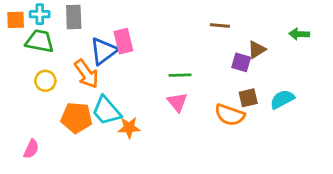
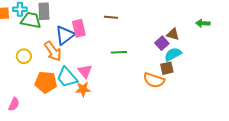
brown line: (220, 26) -> (111, 17), moved
green trapezoid: (40, 41) -> (31, 20), moved
brown triangle: (257, 50) -> (173, 34), turned 48
purple square: (241, 62) -> (162, 43), turned 32
cyan semicircle: (282, 99) -> (173, 54), moved
pink triangle: (177, 102) -> (85, 71), moved

